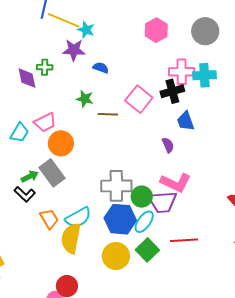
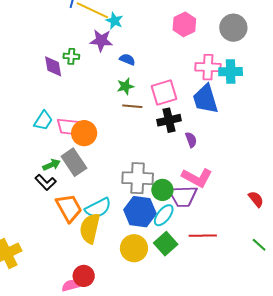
black cross: (172, 91) -> (169, 120), moved
green star: (85, 99) -> (125, 86), moved, turned -30
pink square: (139, 99) -> (164, 93), turned 32
blue trapezoid: (186, 121) -> (205, 99), moved, size x1.5
pink trapezoid: (45, 122) -> (68, 126), moved, turned 30
orange trapezoid: (49, 219) -> (69, 208), size x1.4

